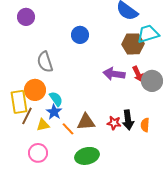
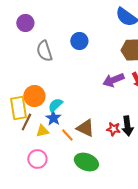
gray semicircle: (45, 62) -> (44, 51), moved
purple arrow: (114, 74) -> (113, 80), turned -30
cyan semicircle: (56, 99) -> (55, 105), turned -98
brown triangle: (86, 122) -> (85, 128), turned 30
green ellipse: (87, 156) -> (86, 162), turned 35

